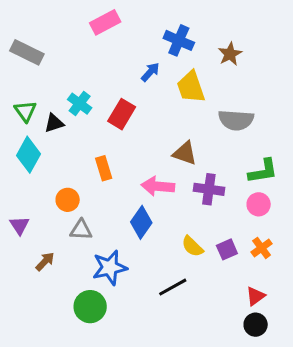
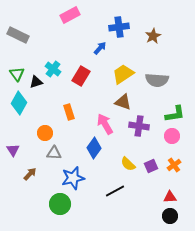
blue cross: (179, 40) -> (119, 27), turned -30
yellow trapezoid: (191, 87) -> (123, 74), moved, turned 75
pink arrow: (158, 186) -> (105, 124), turned 55
red triangle: (256, 296) -> (170, 197), turned 32

